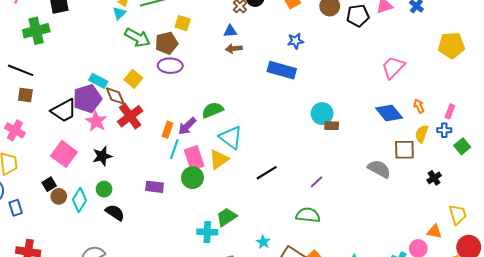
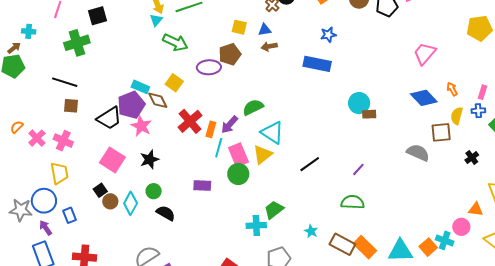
yellow square: (183, 23) -> (239, 27), moved
brown pentagon: (167, 43) -> (230, 54), moved
red cross: (130, 116) -> (190, 121), moved

